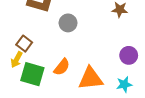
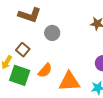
brown square: (24, 44) -> (23, 50), moved

